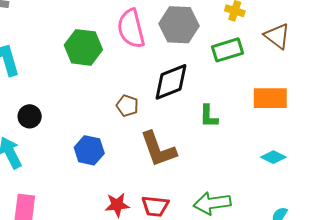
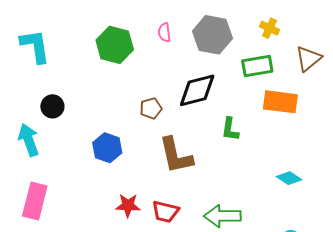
pink semicircle: (131, 29) -> (164, 32), size x0.5
brown triangle: (277, 36) -> (308, 59), turned 36
orange rectangle: (270, 98) -> (280, 102), moved
brown pentagon: (127, 106) -> (151, 108), turned 30

